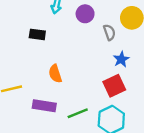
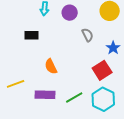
gray semicircle: (109, 32) -> (88, 35), moved
blue star: (121, 59) -> (113, 48), moved

